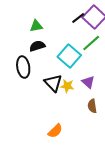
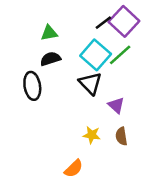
cyan square: (69, 56) -> (96, 55), moved
black triangle: (53, 83) -> (90, 83), moved
yellow star: (67, 86) -> (92, 135), moved

